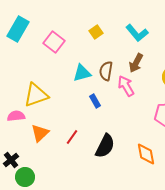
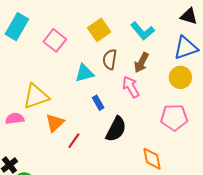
yellow square: (96, 32) -> (99, 30), size x1.5
brown semicircle: (106, 71) -> (110, 59), moved
orange triangle: (40, 133) -> (55, 123), moved
black semicircle: (105, 146) -> (116, 129), moved

